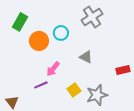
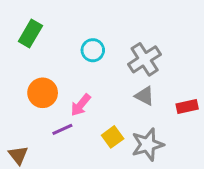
gray cross: (92, 17) -> (145, 59), moved
orange circle: (39, 41) -> (43, 93), moved
gray triangle: (86, 57) -> (145, 96), moved

